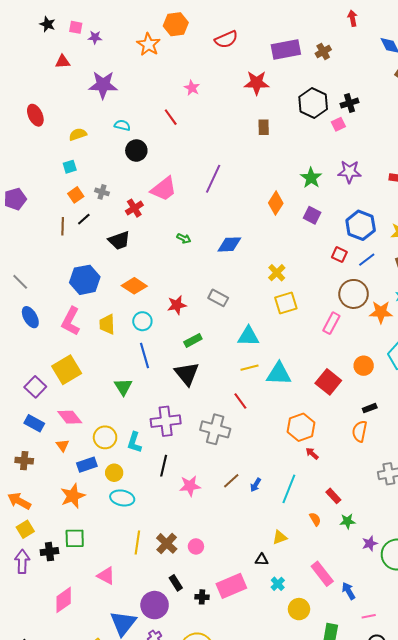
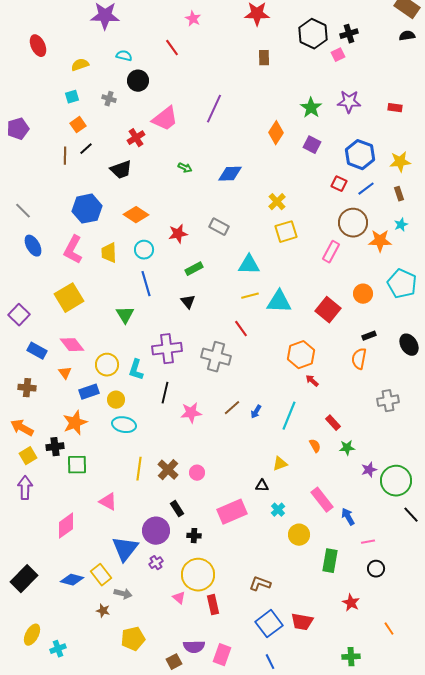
gray cross: (102, 192) -> (109, 99), moved
black triangle: (187, 374) -> (188, 302), size x0.6
purple square: (35, 387) -> (19, 315), moved
black cross: (49, 552) -> (55, 447), moved
black cross: (202, 597) -> (194, 536), moved

